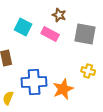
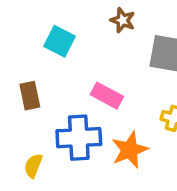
pink rectangle: (50, 34) -> (107, 96), moved

